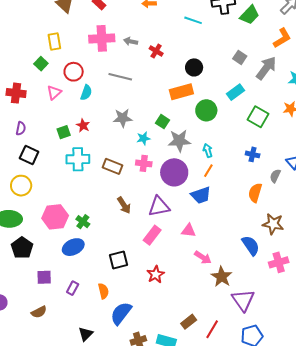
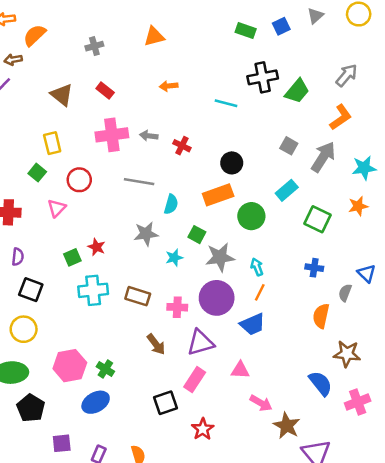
cyan semicircle: (86, 93) -> (171, 204), moved
pink cross: (144, 163) -> (177, 307), moved
black square: (118, 260) -> (166, 403), moved

